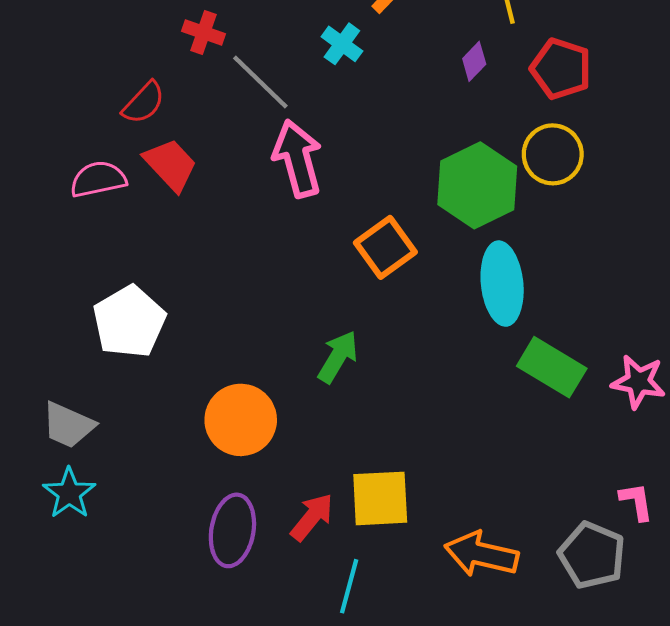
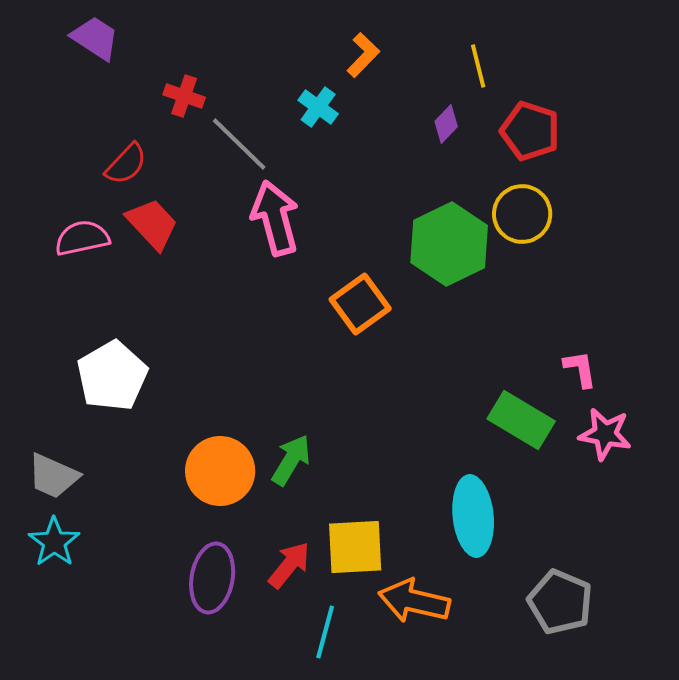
cyan ellipse: (502, 284) -> (473, 516), moved
green arrow: (338, 357) -> (291, 460), moved
pink L-shape: (636, 502) -> (580, 369), moved
orange arrow: (481, 554) -> (414, 601), moved

